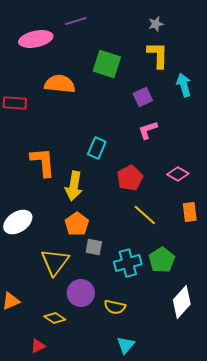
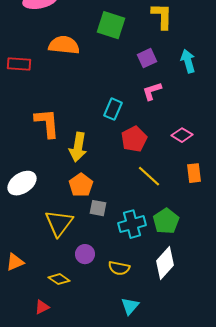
cyan arrow: (184, 85) -> (188, 61), moved
cyan rectangle: (97, 148) -> (113, 109), moved
purple circle: (81, 293) -> (85, 254), size x0.7
white diamond: (182, 302) -> (165, 263), moved

